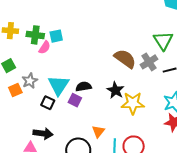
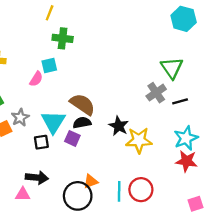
green cross: (35, 35) -> (63, 38), moved
brown semicircle: (125, 59) -> (83, 104), moved
black square: (48, 103) -> (41, 142), turned -32
orange triangle: (98, 131) -> (91, 181), moved, turned 32

